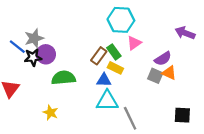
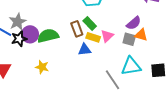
pink triangle: (134, 43) -> (107, 36), moved
brown rectangle: (99, 56) -> (77, 29), turned -49
green semicircle: (63, 78) -> (48, 36), moved
cyan triangle: (107, 101) -> (131, 66), moved
yellow star: (50, 112) -> (42, 67), moved

